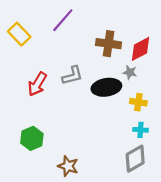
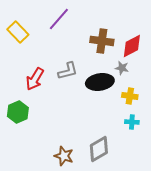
green hexagon: (32, 138) -> (18, 112), moved
gray diamond: (135, 159) -> (99, 149), moved

